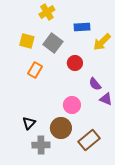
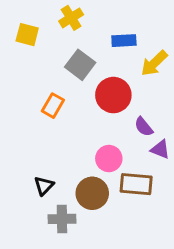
yellow square: (27, 41) -> (27, 35), moved
red circle: (75, 63) -> (113, 95), size x1.5
brown rectangle: (89, 140) -> (136, 184), moved, turned 45

